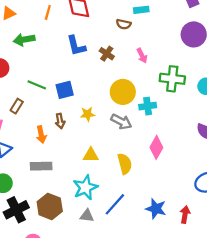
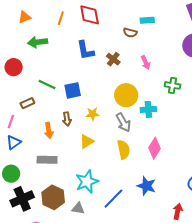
green cross: (172, 79) -> (173, 85), size x0.7
brown rectangle: (17, 106) -> (27, 103), turned 32
gray arrow: (121, 122) -> (123, 123), turned 30
yellow triangle: (91, 155) -> (87, 141), moved, turned -35
yellow semicircle: (125, 164) -> (124, 150), moved
blue star: (156, 209) -> (146, 186), moved
gray triangle: (87, 216) -> (78, 208), moved

